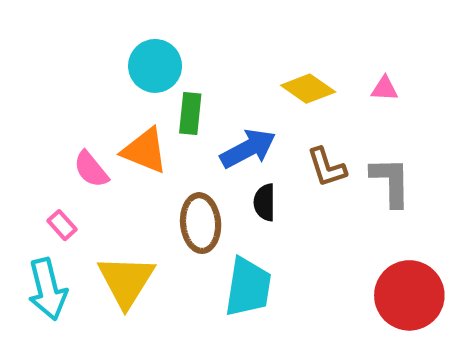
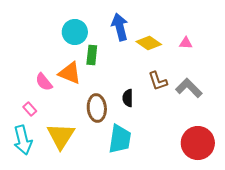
blue arrow: (248, 149) -> (120, 27), moved, turned -76
gray L-shape: (391, 182) -> (189, 88), turned -44

